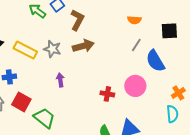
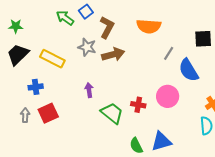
orange semicircle: (134, 20) -> (149, 26), moved, size x1.6
gray star: (52, 49) -> (87, 47), moved
red square: (21, 102) -> (48, 113), turned 36
green trapezoid: (44, 118) -> (112, 113), moved

